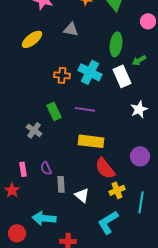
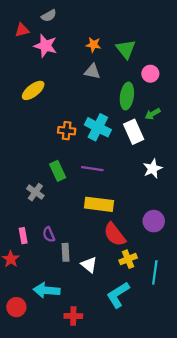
pink circle: (148, 21) -> (150, 74), moved
gray triangle: (71, 29) -> (92, 71), moved

